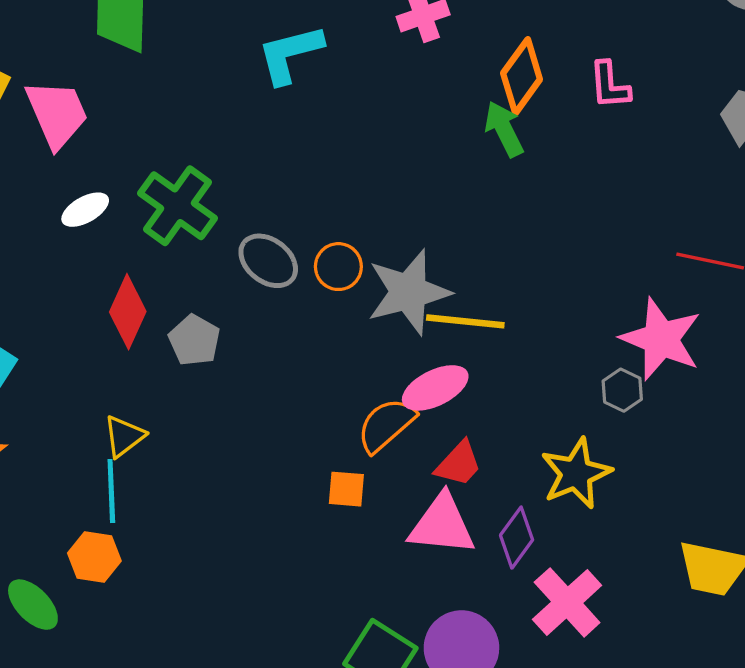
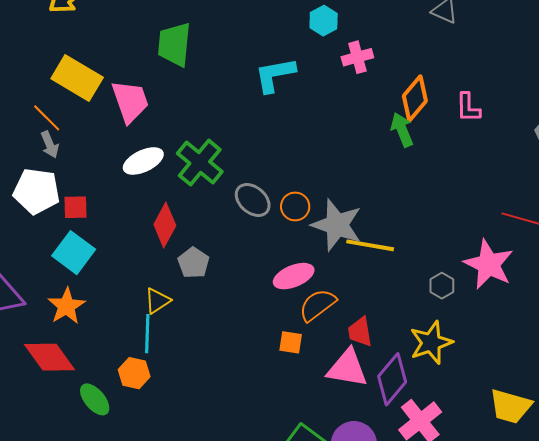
white ellipse: (85, 210) -> (143, 161), size x1.4
gray star: (409, 292) -> (337, 225), turned 30
gray pentagon: (194, 340) -> (193, 263), moved
pink ellipse: (435, 388) -> (294, 276), moved
gray hexagon: (622, 390) -> (442, 286), moved
red trapezoid: (459, 464) -> (360, 332), turned 124
purple diamond: (517, 538) -> (392, 379), size x1.4

